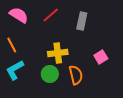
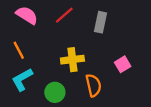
green circle: (50, 74) -> (55, 92), moved

